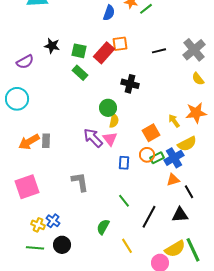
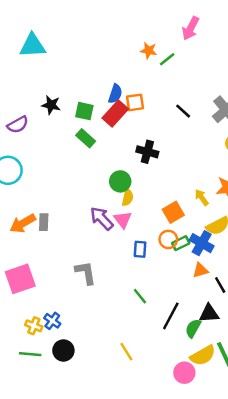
blue semicircle: (109, 13) -> (115, 94), moved
black line: (159, 51) -> (183, 111), turned 56
blue cross: (174, 158) -> (202, 243), turned -30
green semicircle: (103, 227) -> (193, 328), moved
yellow line: (127, 246) -> (126, 352), moved

